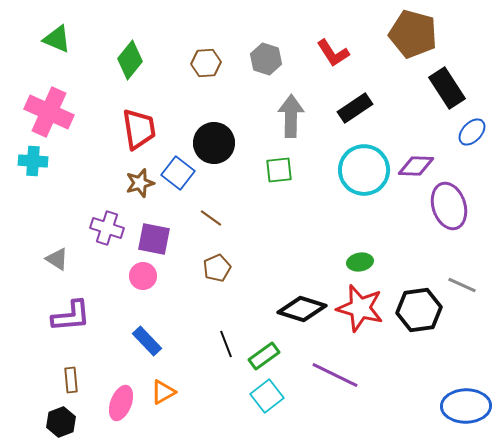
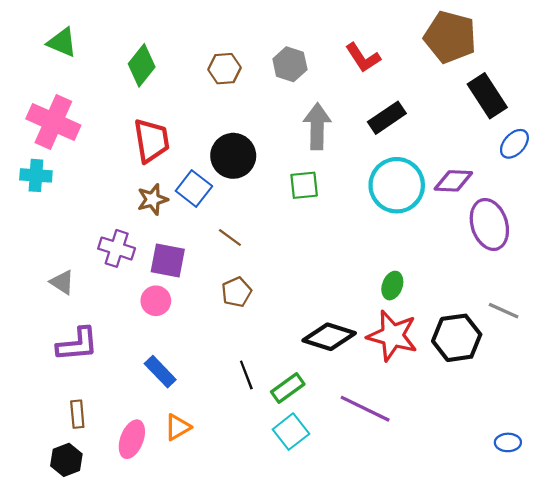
green ellipse: (360, 262) -> (392, 286), turned -60
blue ellipse: (466, 406) -> (508, 442), size x0.5

